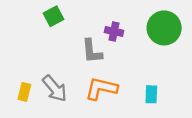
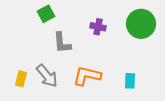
gray L-shape: (92, 51) -> (62, 43), moved

